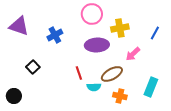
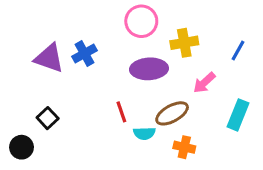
purple triangle: (19, 26) -> (49, 58), moved
black square: (33, 67) -> (48, 118), moved
cyan rectangle: (151, 87) -> (238, 115), moved

